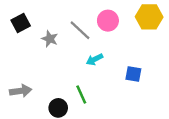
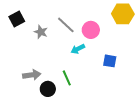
pink circle: (108, 21) -> (91, 30), moved
gray arrow: (21, 91) -> (32, 75), moved

